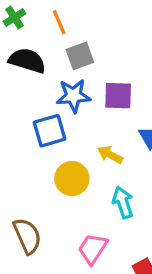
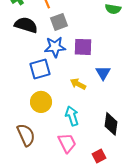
yellow circle: (72, 179) -> (41, 102), moved
cyan arrow: (123, 202) -> (72, 116), moved
pink trapezoid: (93, 249) -> (67, 143), turned 120

